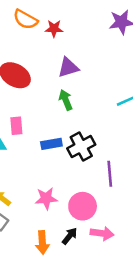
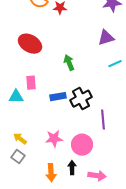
purple triangle: (68, 67) -> (106, 38), moved
pink arrow: (102, 233) -> (97, 176), moved
black arrow: (70, 236) -> (72, 168), turned -40

